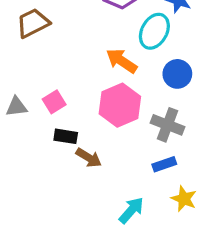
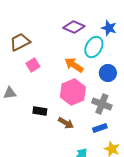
pink square: (54, 102) -> (33, 65), moved
brown arrow: (89, 158) -> (66, 123), moved

